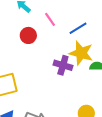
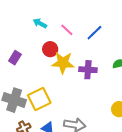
yellow star: (81, 53) -> (63, 63), moved

